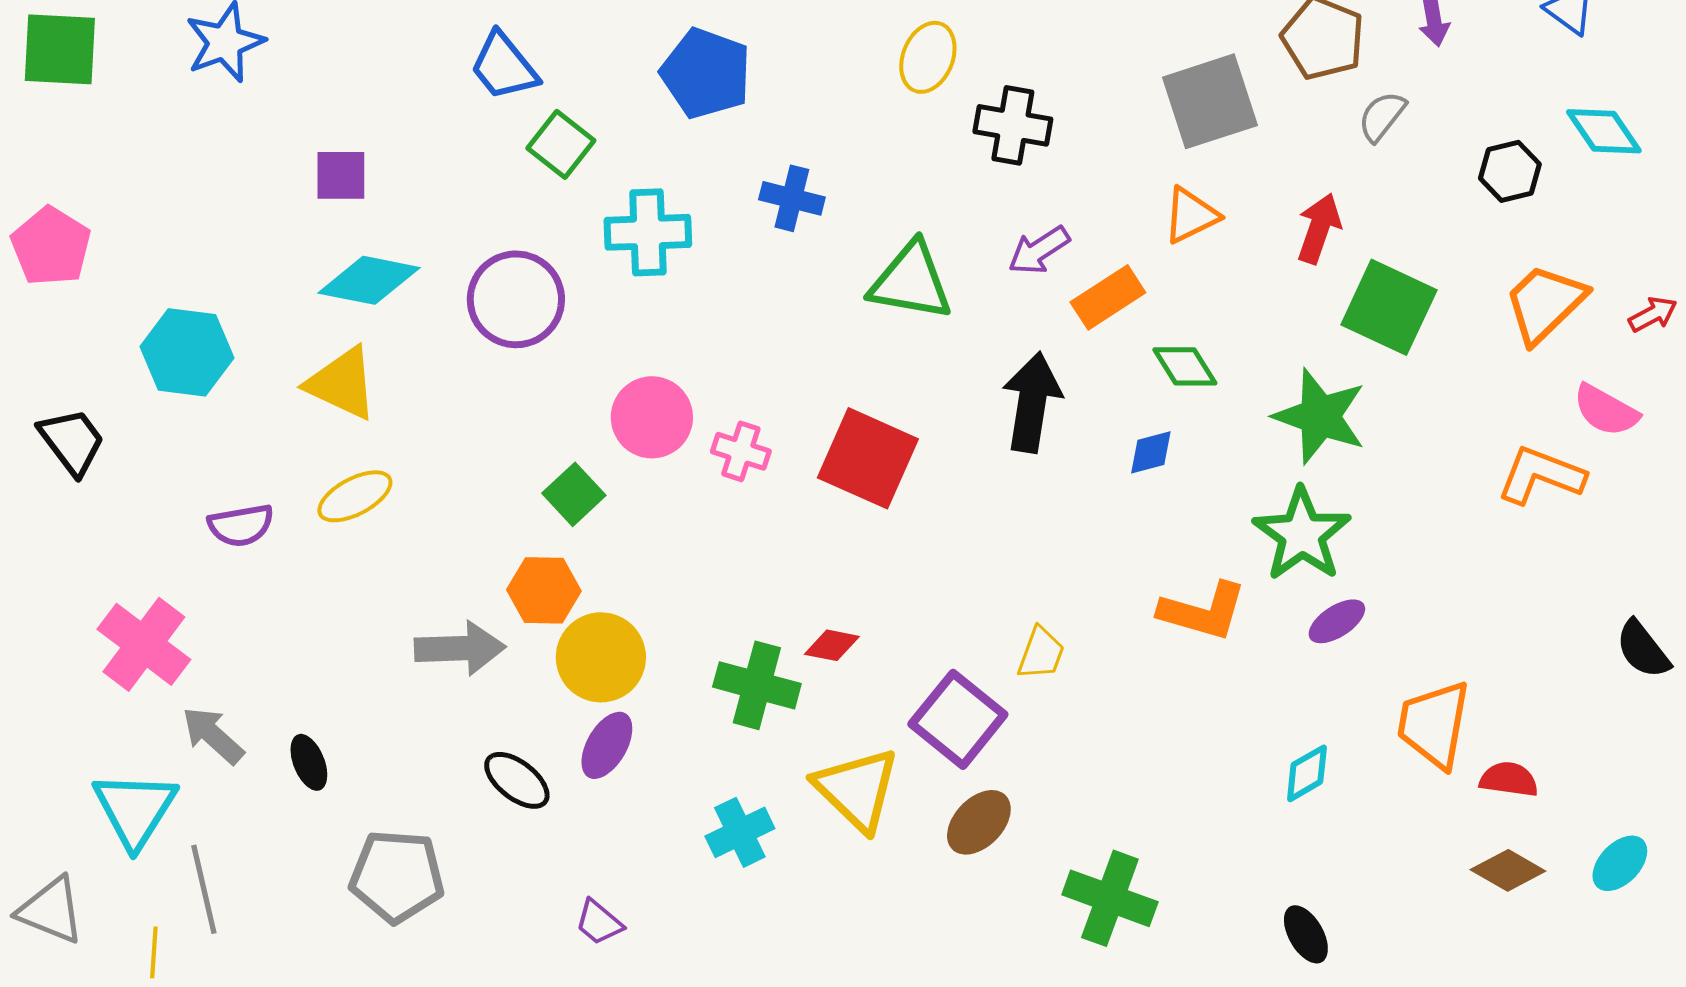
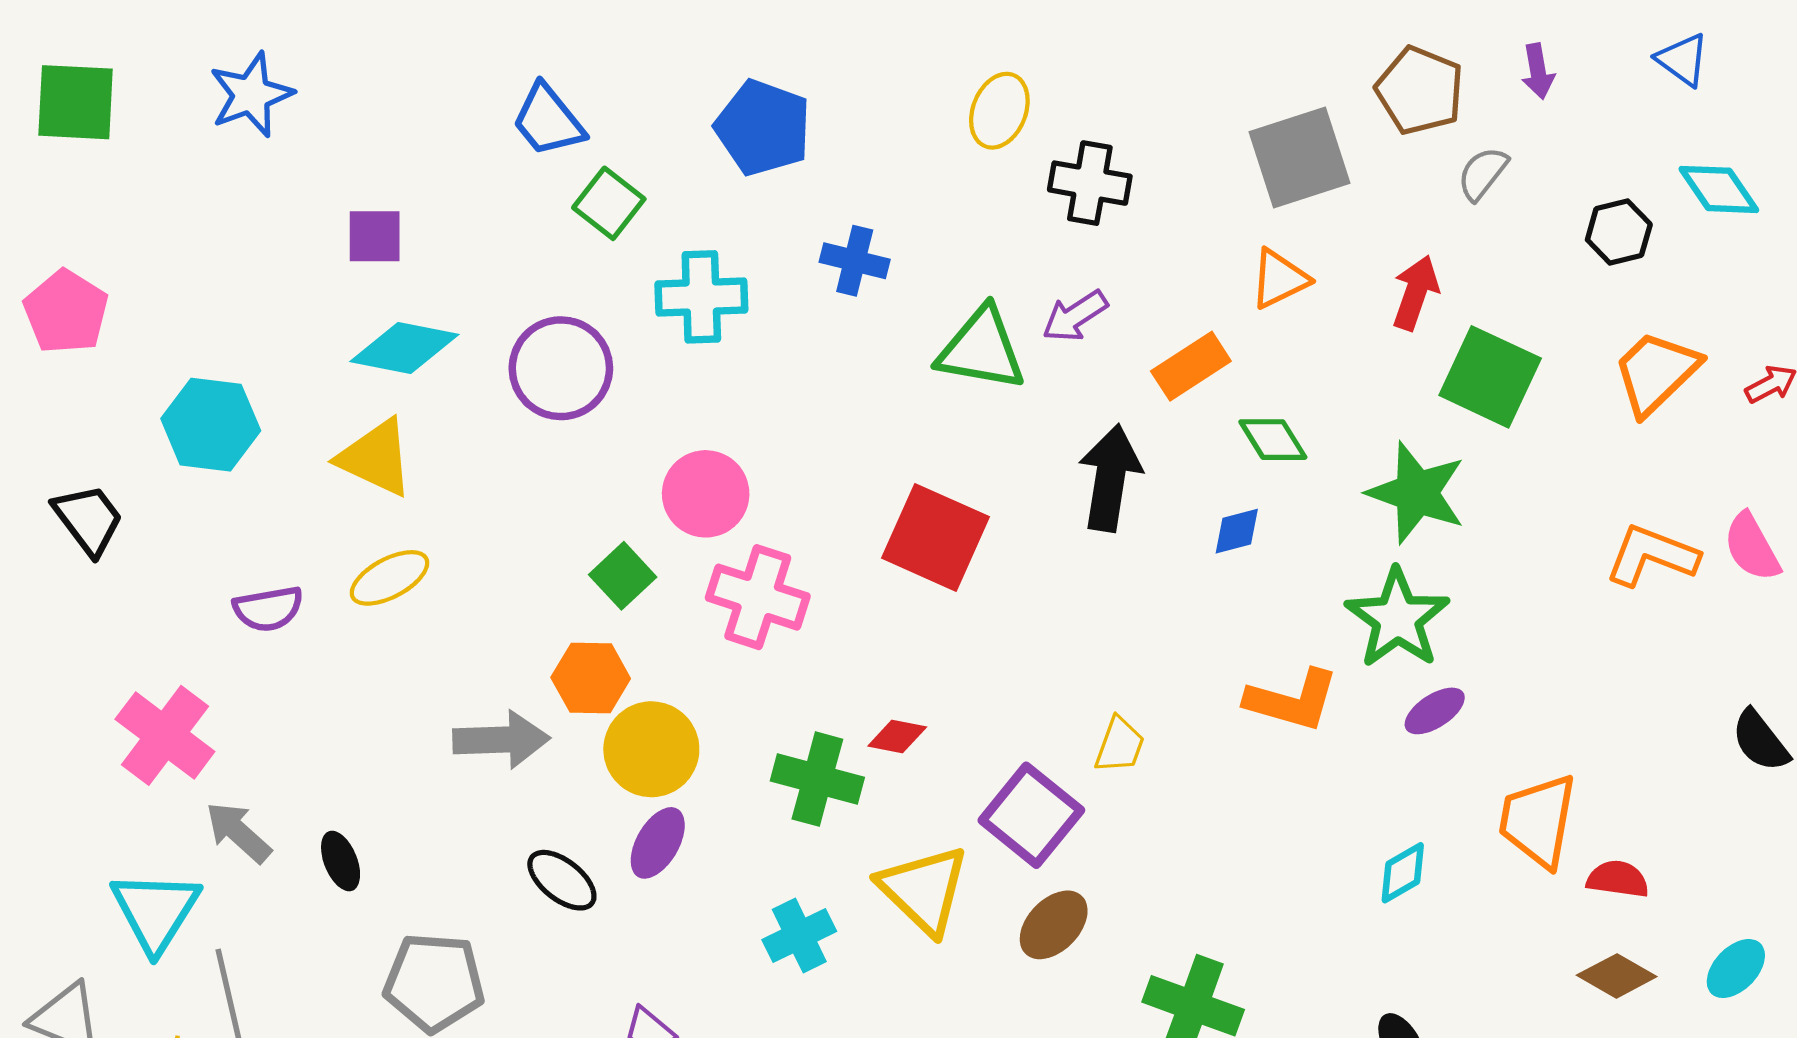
purple arrow: (1039, 250) -> (1075, 316), moved
pink semicircle: (1606, 410) -> (1752, 547), moved, turned 32
pink cross: (741, 451) -> (758, 597), moved, size x1.6

